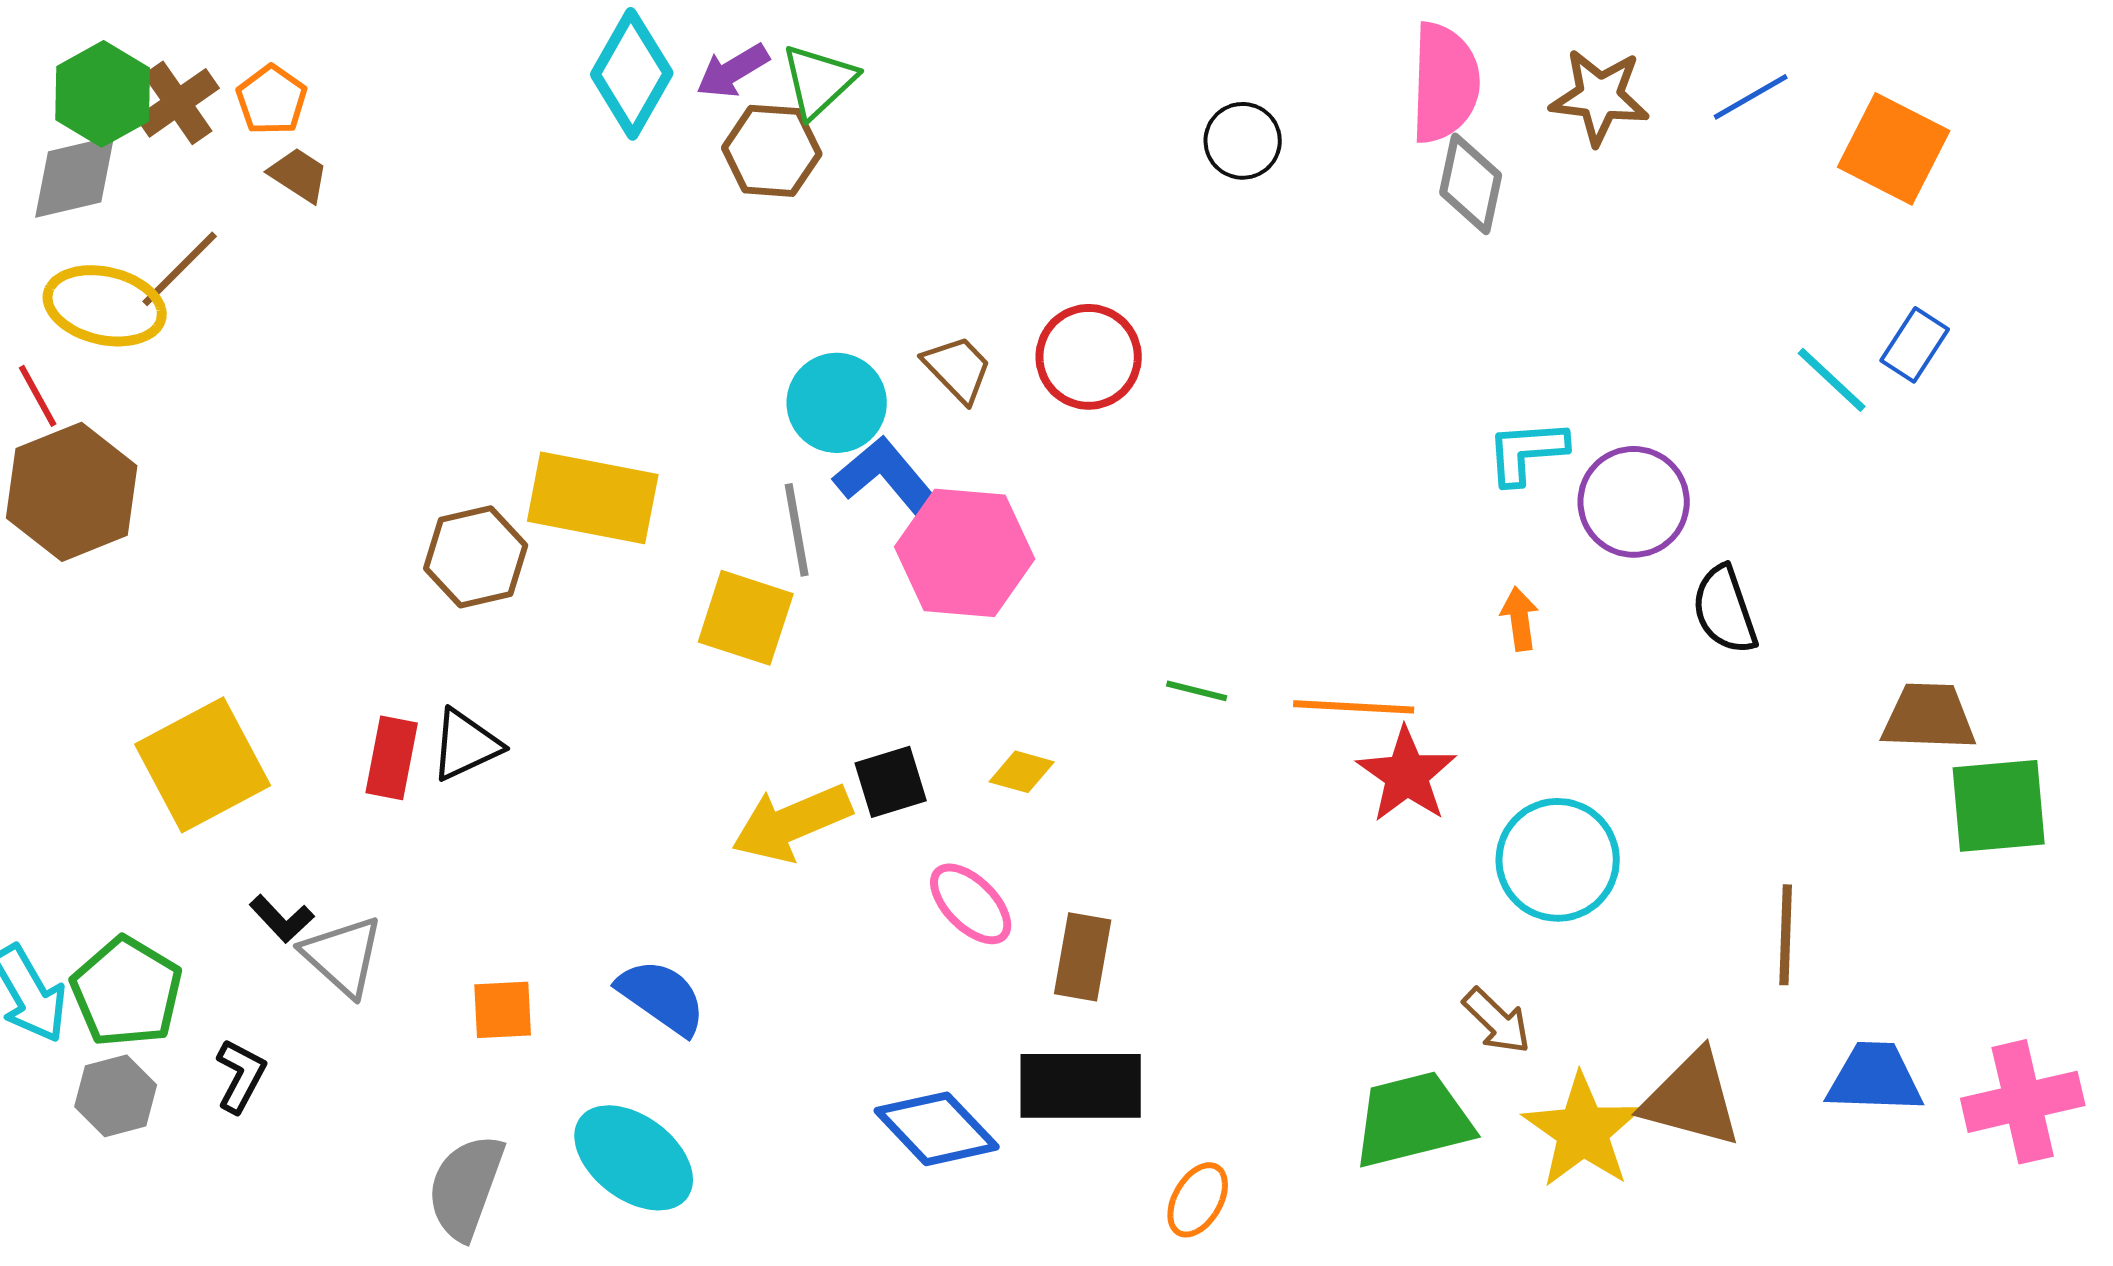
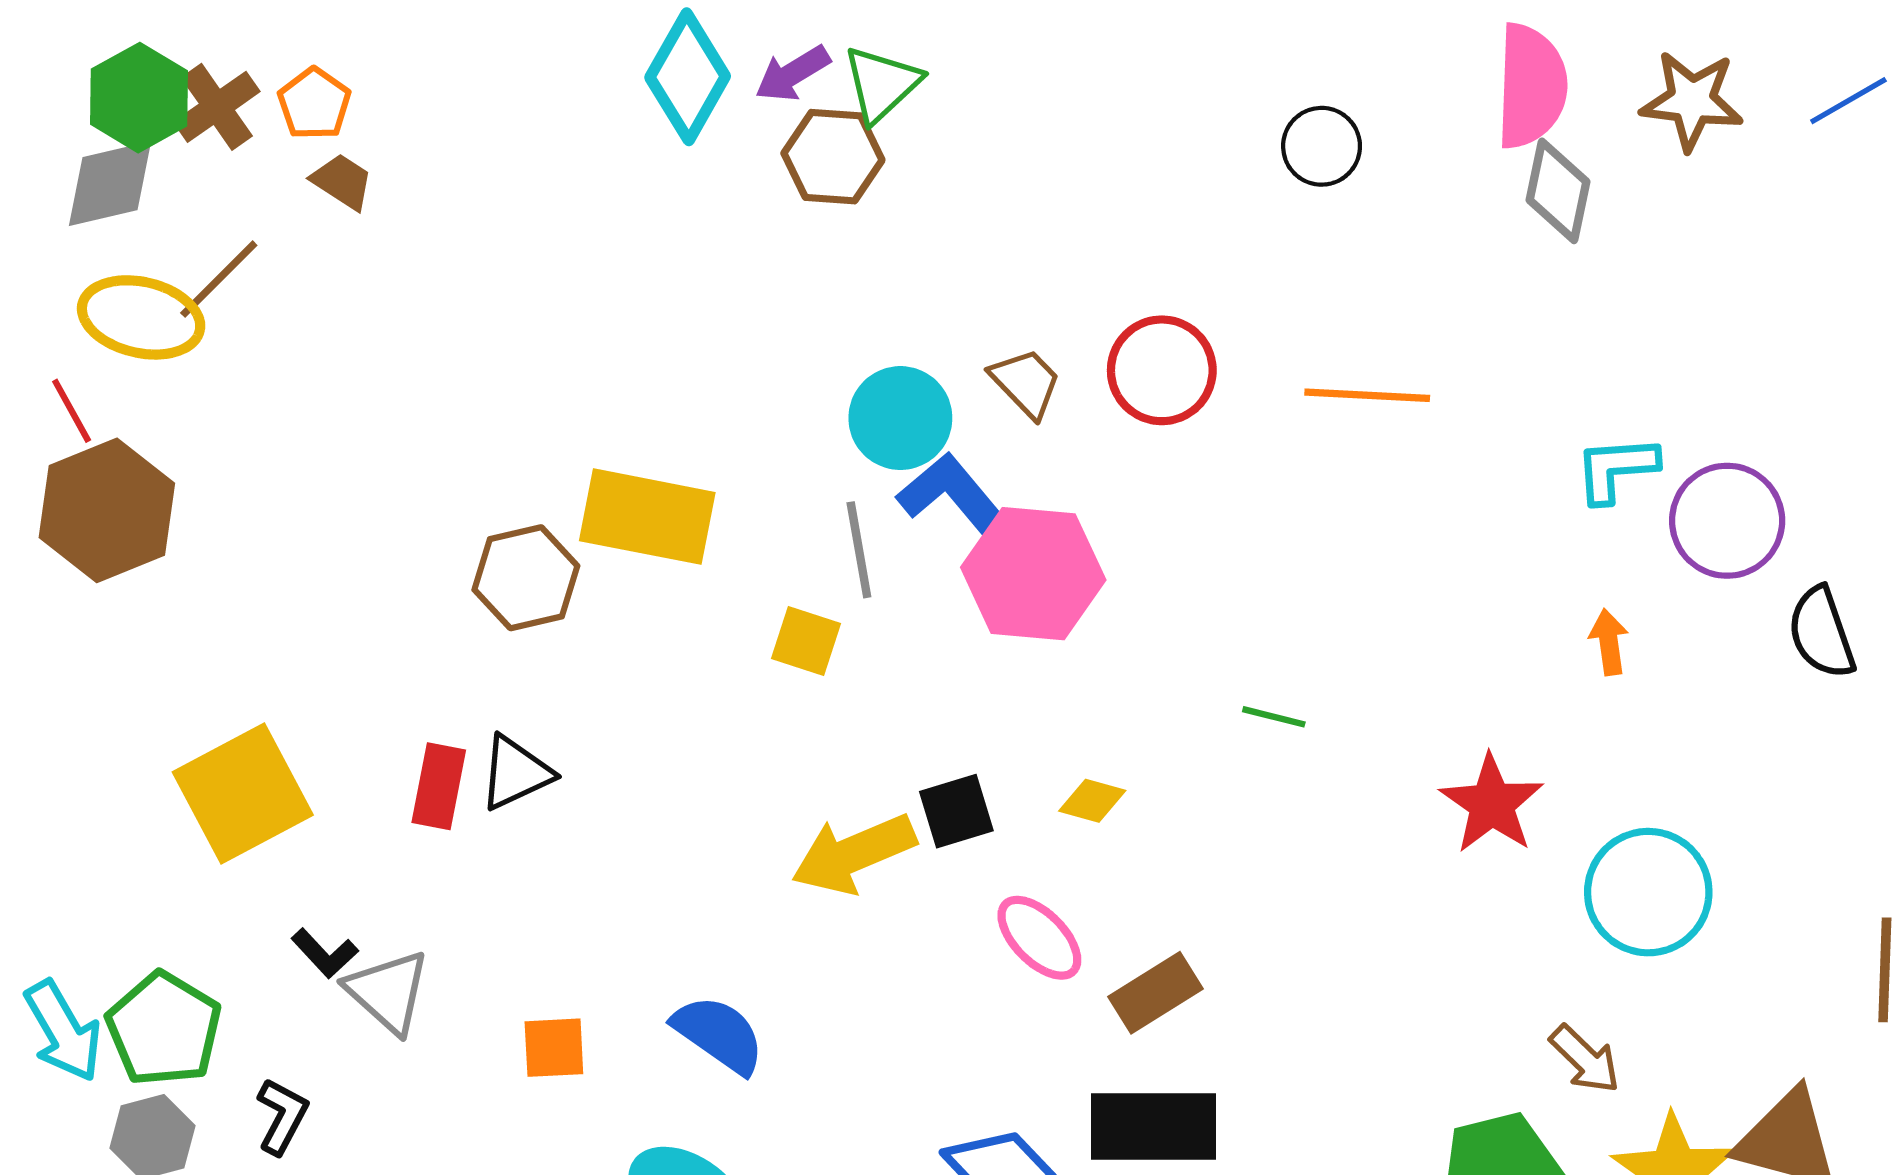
yellow square: (746, 618) -> (806, 641), size x0.7
orange line: (1354, 707) -> (1367, 395), moved
brown rectangle: (1083, 957) -> (1156, 993), turned 48

